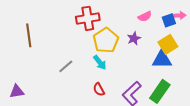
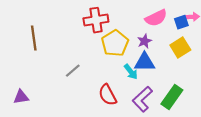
pink semicircle: (145, 16) -> (156, 18), size x1.5
blue triangle: (162, 59) -> (144, 62), moved
cyan arrow: (100, 62) -> (131, 72), moved
red semicircle: (99, 89) -> (108, 95), size x1.5

